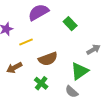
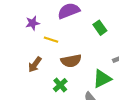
yellow line: (26, 42) -> (51, 40), turned 32
brown arrow: (14, 68) -> (35, 65), turned -35

